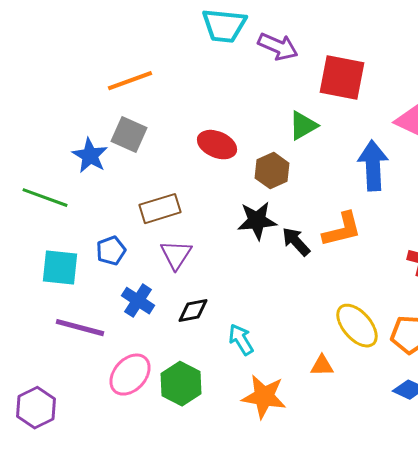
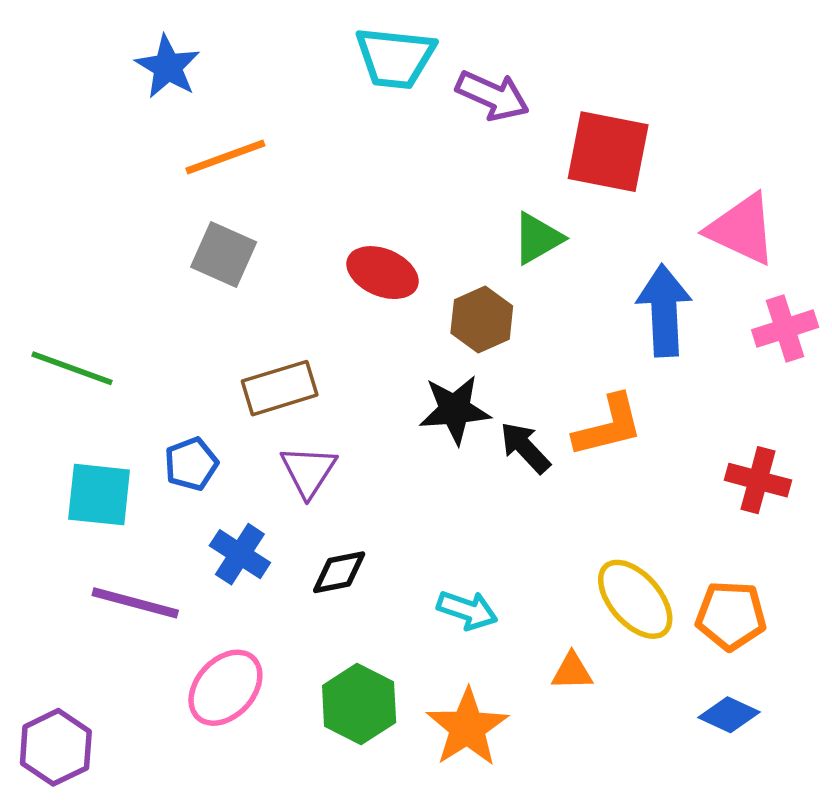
blue star: (90, 156) -> (168, 67), moved
cyan arrow: (241, 340) -> (467, 610), moved, turned 140
green hexagon: (181, 384) -> (359, 704), moved
orange star: (264, 397) -> (467, 727), turned 30

